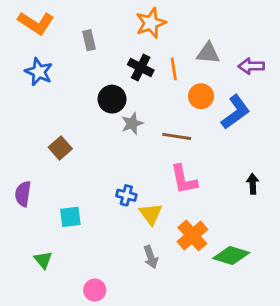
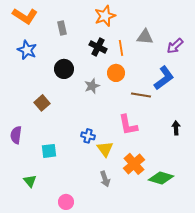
purple arrow: (251, 66) -> (175, 46), turned -42
orange circle: (201, 96) -> (116, 73), moved
black circle: (112, 99) -> (64, 69), moved
brown line: (177, 136) -> (141, 95), moved

